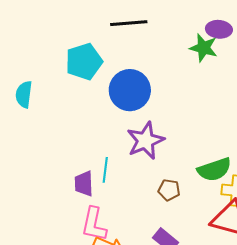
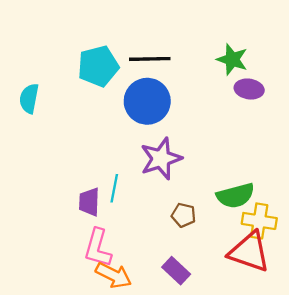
black line: (129, 23) -> (150, 59), moved
purple ellipse: (219, 29) -> (249, 89), moved

